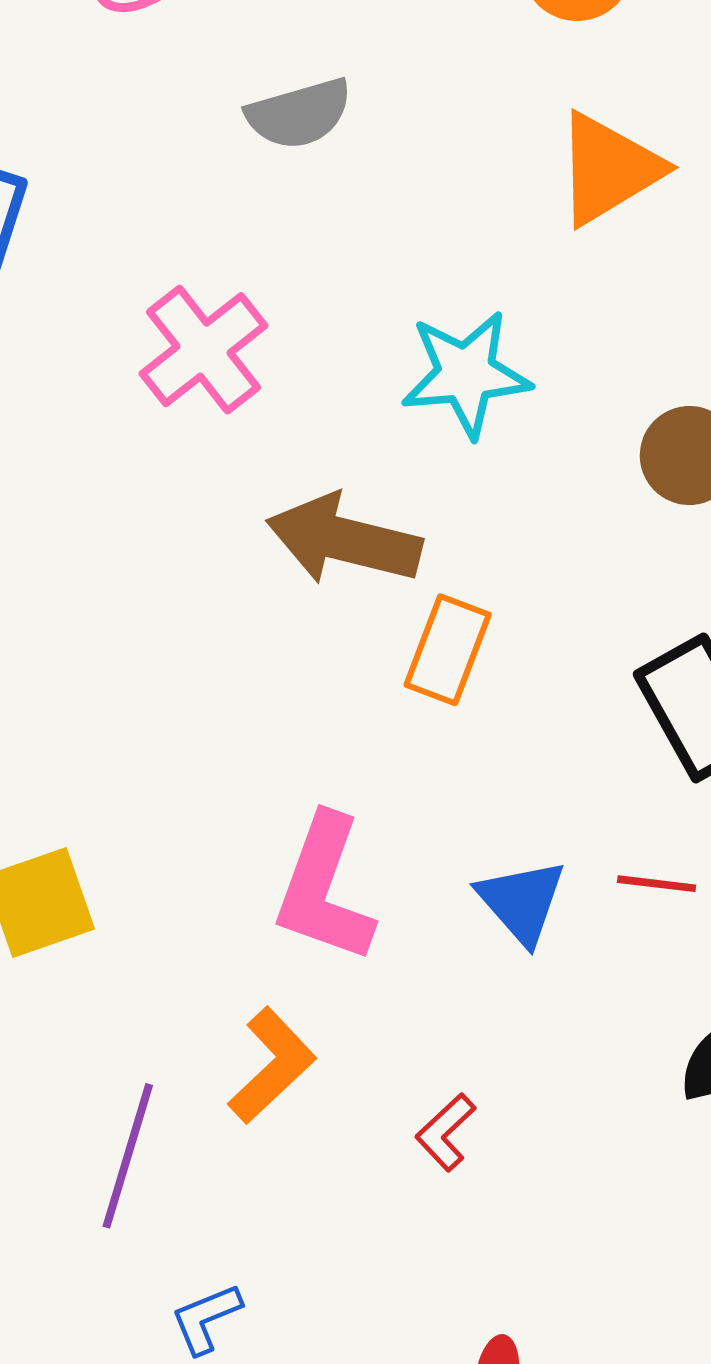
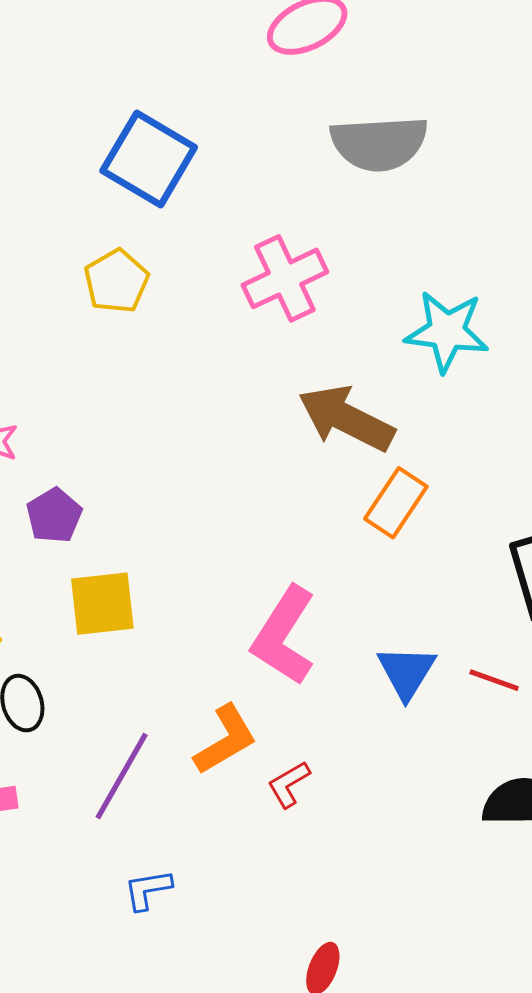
gray semicircle: (299, 114) -> (379, 143), size x1.4
red L-shape: (446, 1132) -> (289, 784), moved

